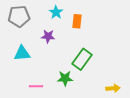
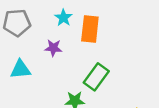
orange rectangle: (77, 21) -> (90, 29), size x1.5

